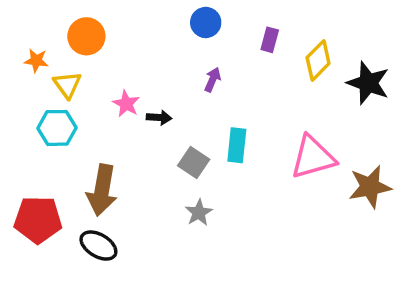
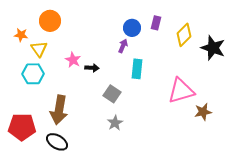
blue circle: (206, 22) -> (132, 28), moved
cyan rectangle: (237, 145) -> (137, 69), moved
brown star: (370, 187) -> (203, 112), moved, size x0.7

